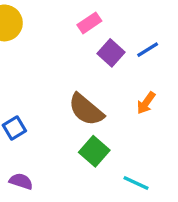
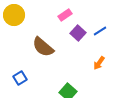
brown semicircle: (86, 110) -> (43, 47), moved

